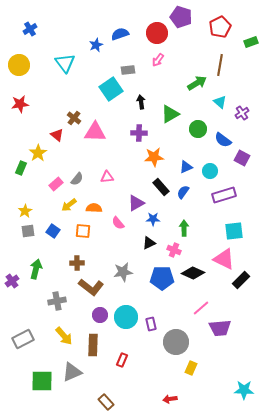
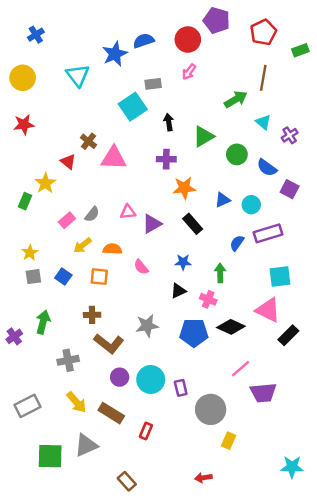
blue star: (96, 45) -> (115, 54), size x1.5
blue semicircle: (183, 192) -> (237, 243), moved
purple triangle: (136, 203) -> (152, 224), moved
brown rectangle: (93, 345) -> (111, 413), turned -60

